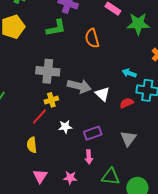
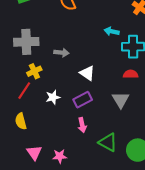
gray arrow: (79, 86) -> (61, 53), size x0.6
white triangle: (102, 94) -> (87, 73), moved
red semicircle: (127, 103) -> (131, 74), moved, turned 32
green triangle: (111, 177) -> (108, 142), turned 30
pink star: (70, 178) -> (60, 156), moved

